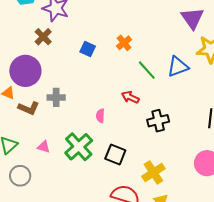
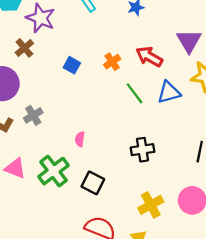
gray cross: (56, 97) -> (33, 115), turned -36
red arrow: (130, 97) -> (149, 57), moved, size x1.4
pink triangle: (44, 147) -> (15, 168), size x1.5
yellow cross: (153, 172) -> (151, 205), moved

